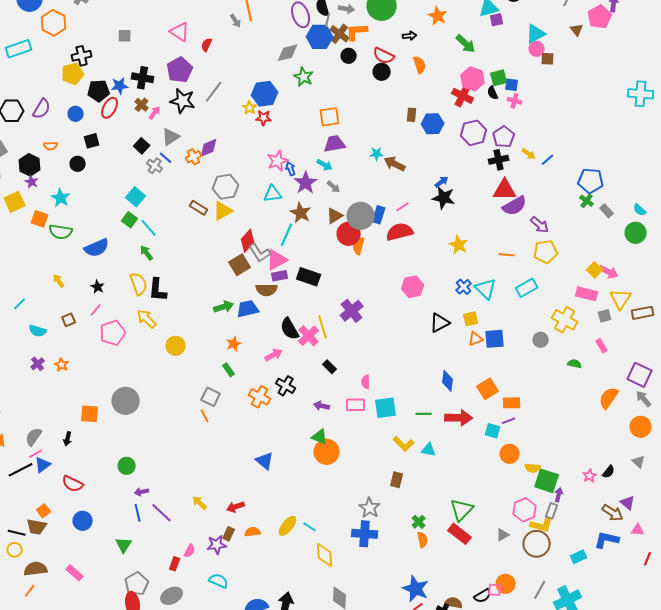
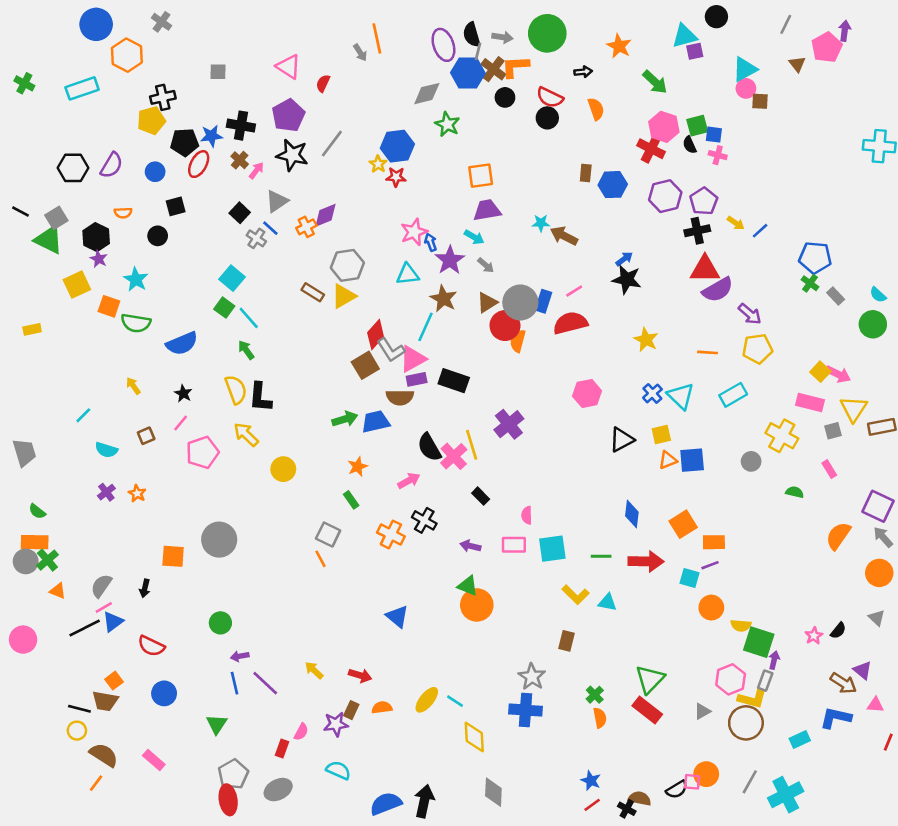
red arrow: (236, 507) -> (360, 675), turned -144
brown semicircle: (36, 569) -> (104, 755), turned 40
blue star: (416, 589) -> (591, 781), size x0.6

